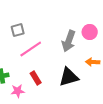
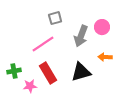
gray square: (18, 30) -> (55, 18), moved
red rectangle: (36, 78) -> (48, 73), size x1.5

